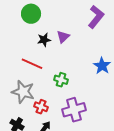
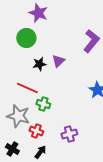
green cross: (61, 80) -> (43, 104), moved
purple cross: (74, 110) -> (69, 134), size x0.7

